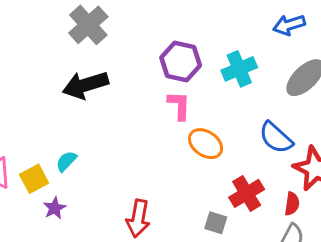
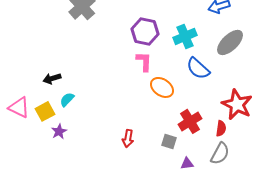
black arrow: (85, 85) -> (52, 78), moved, size x0.6
blue semicircle: (276, 138) -> (198, 68), moved
red arrow: (138, 218) -> (128, 138), moved, size x0.7

